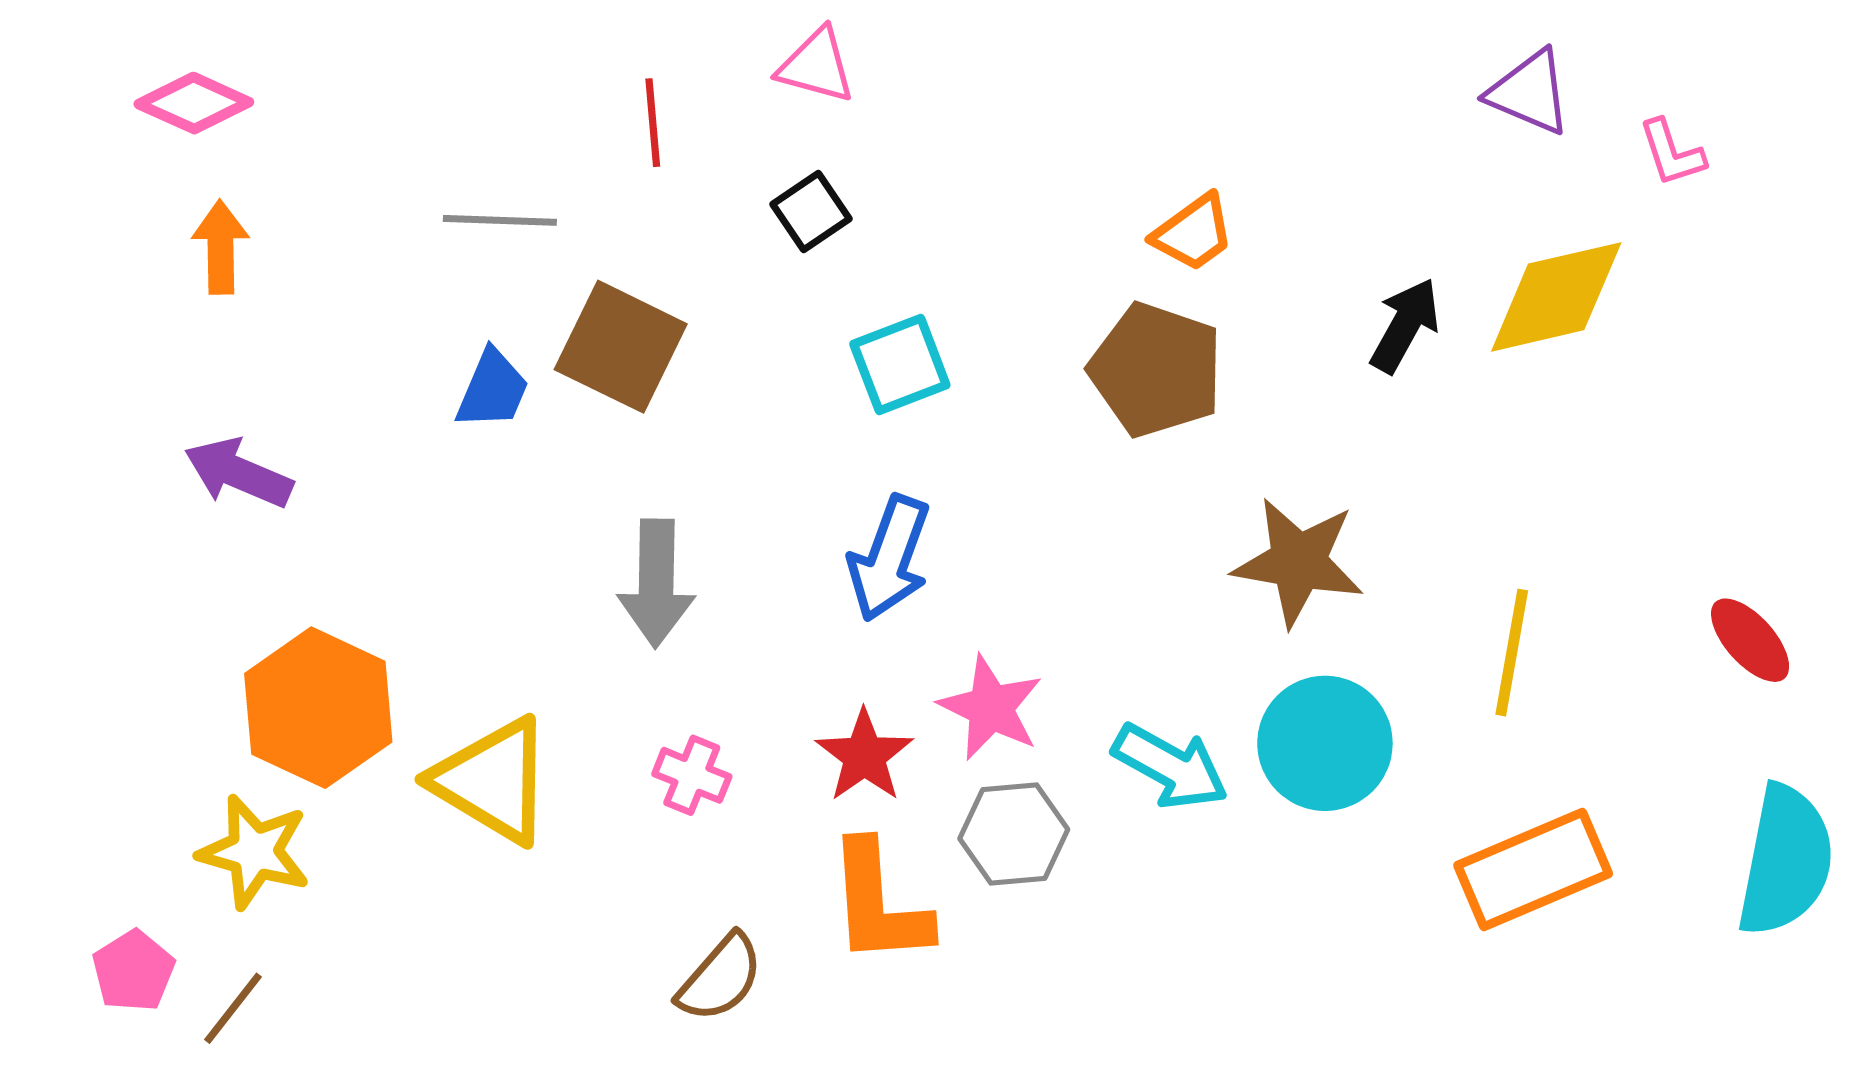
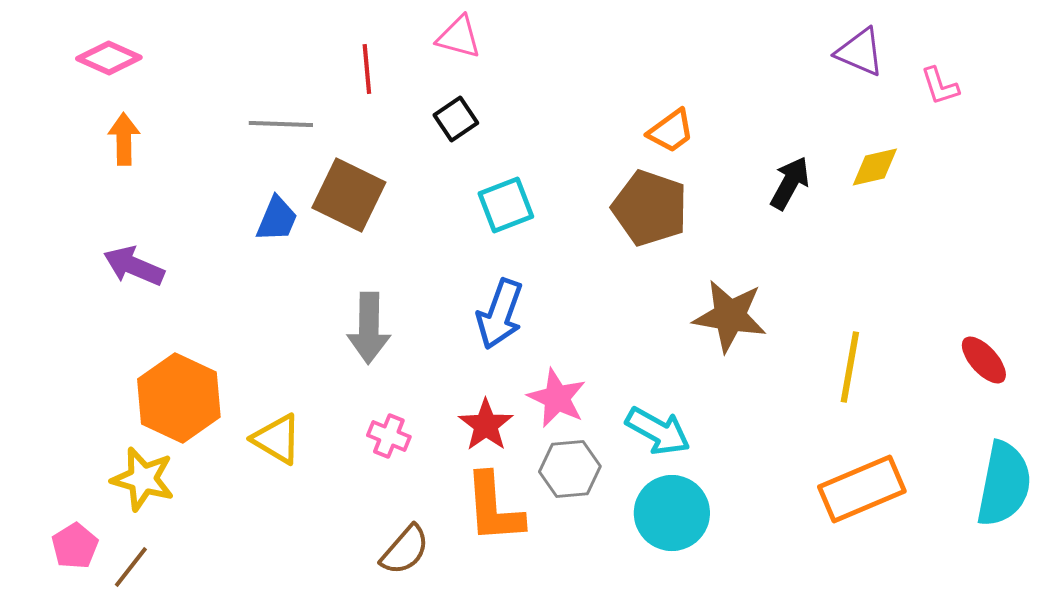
yellow diamond: (1556, 297) -> (875, 167), size x0.6
cyan circle: (1325, 743) -> (672, 513), moved
yellow triangle: (493, 781) -> (277, 439), size x0.7

